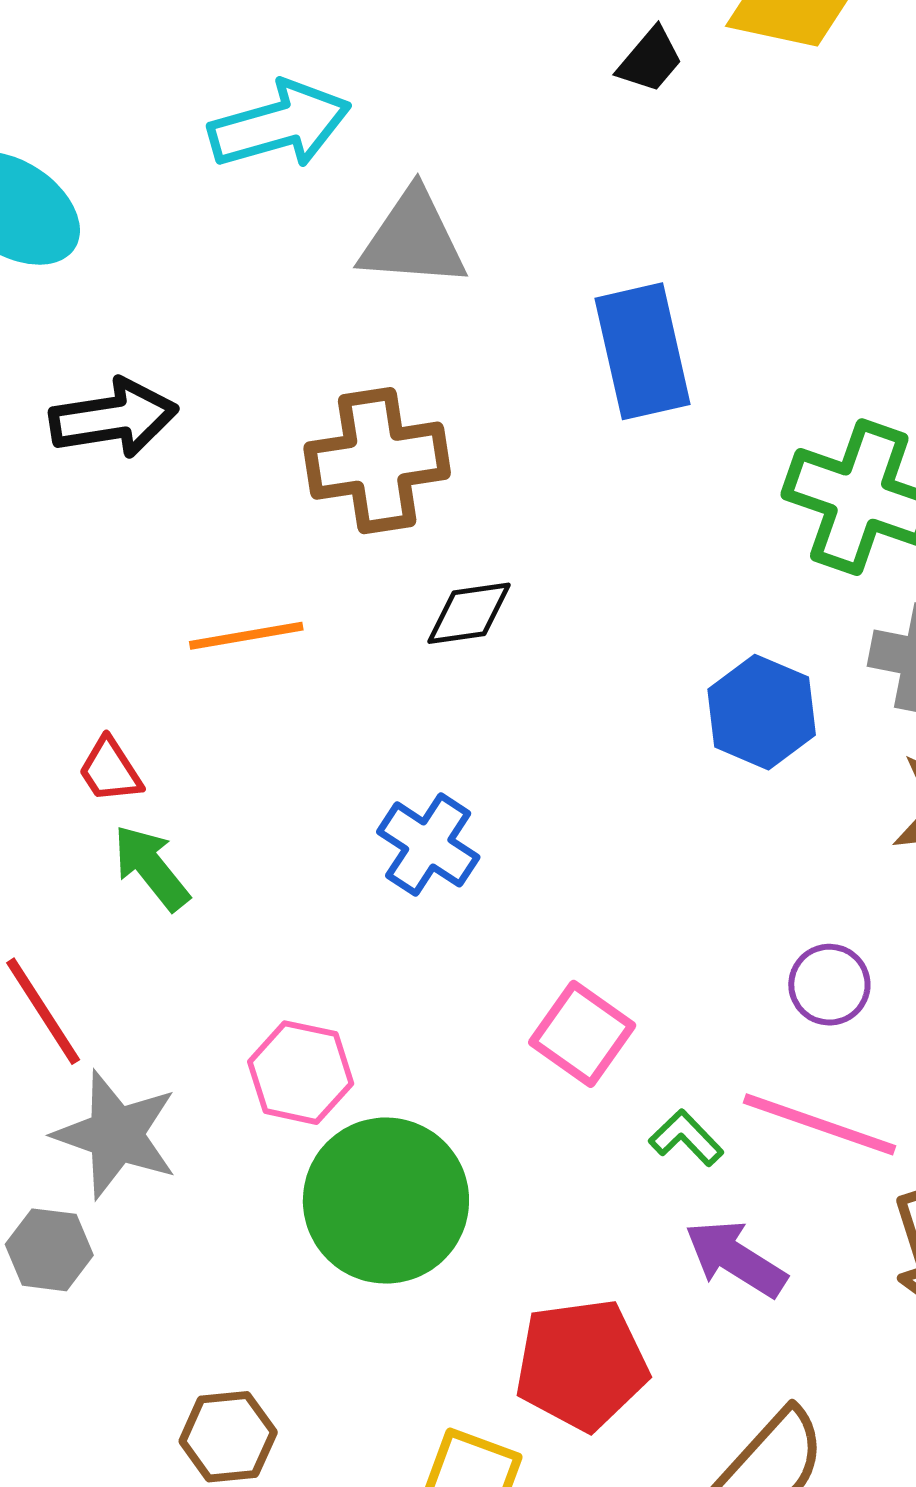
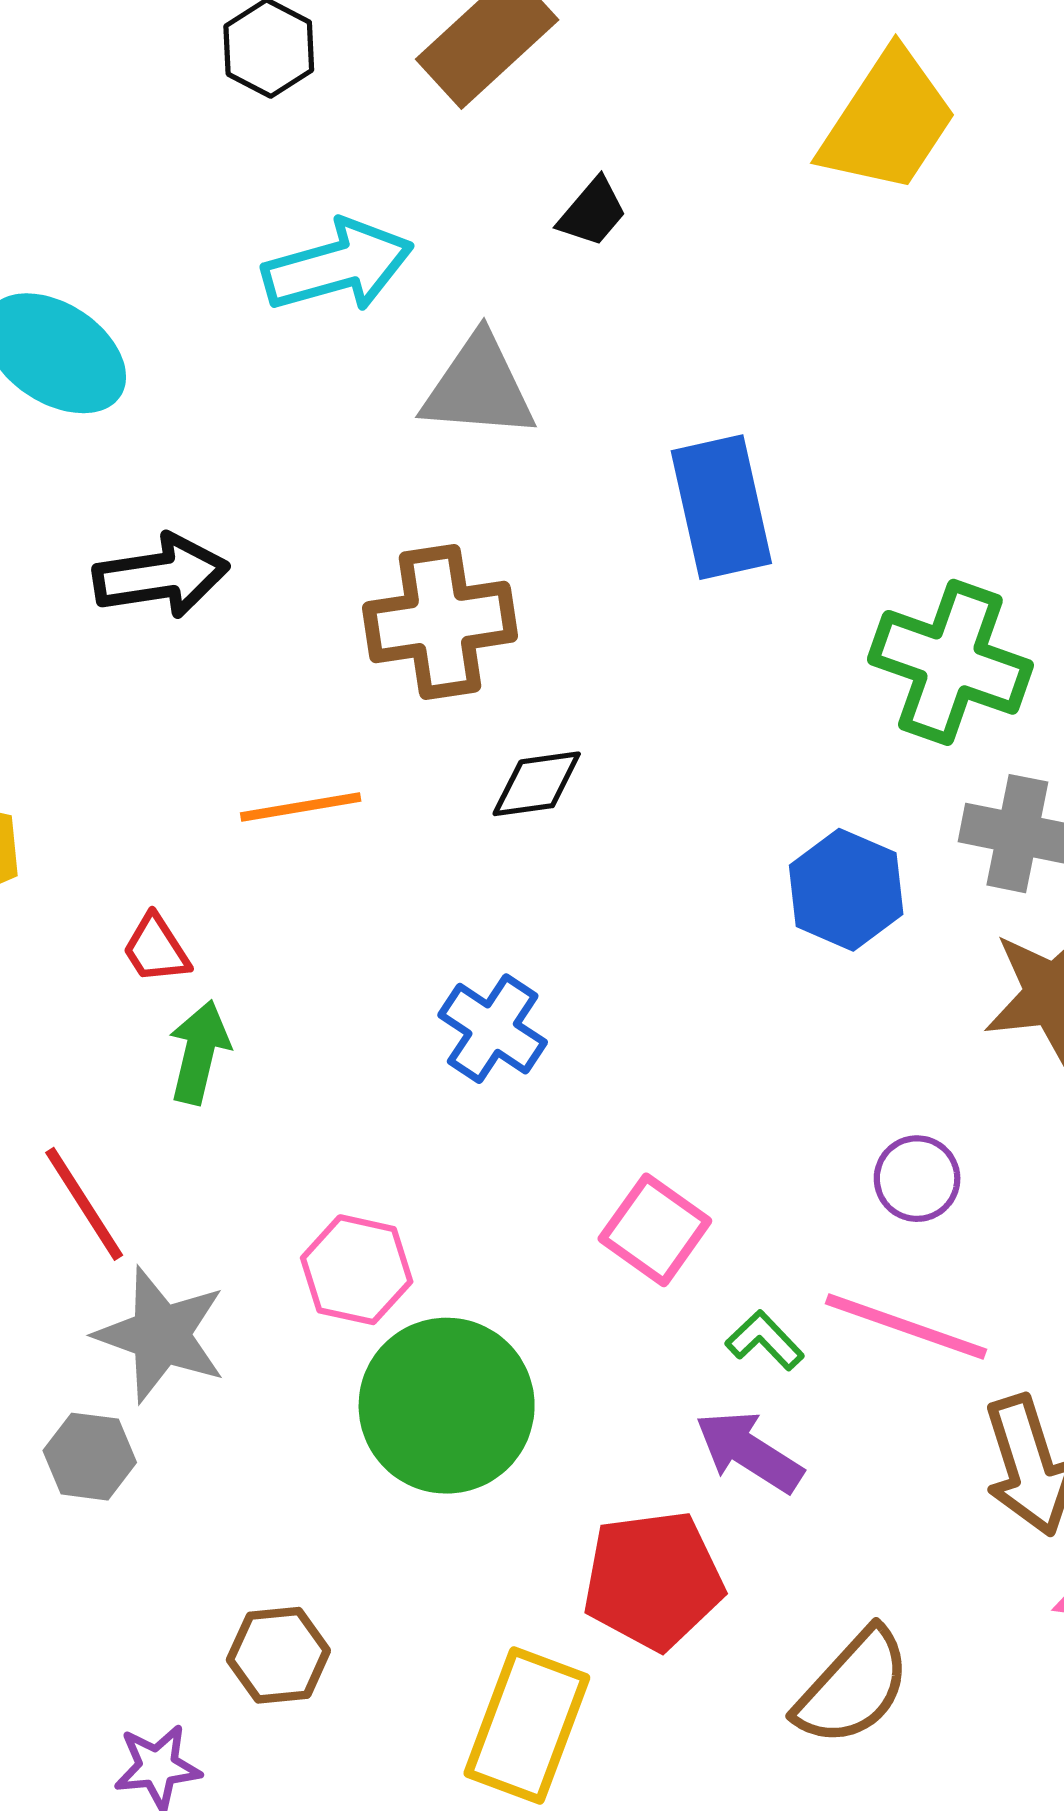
black trapezoid: (650, 60) -> (592, 212), moved
green arrow: (151, 868) -> (199, 1052), turned 52
purple arrow: (736, 1259) -> (749, 1452), moved

